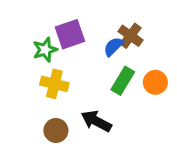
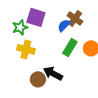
purple square: (70, 34) -> (36, 17), turned 36
brown circle: (56, 130) -> (38, 79), moved

